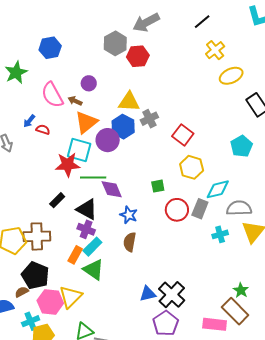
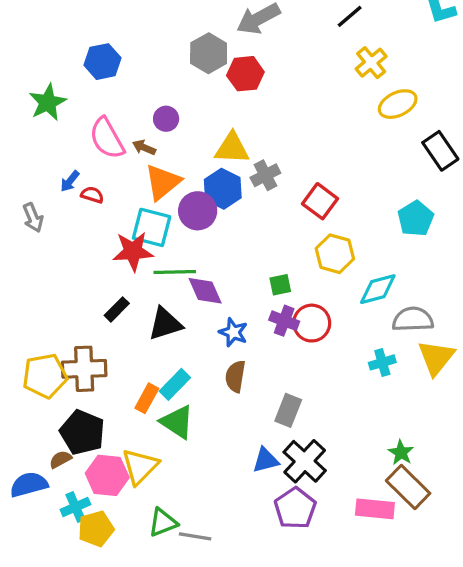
black triangle: (87, 209) -> (165, 324), turned -45
gray rectangle: (200, 209) -> (288, 410), moved
purple cross: (86, 229) -> (284, 321), moved
green star: (241, 290) -> (401, 453), moved

